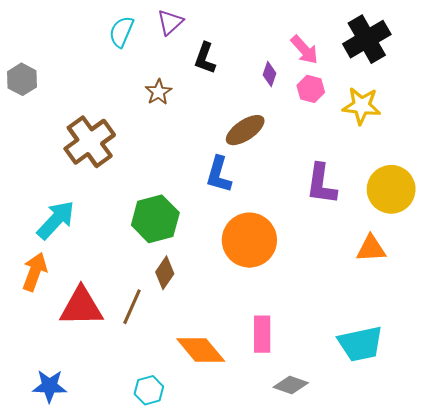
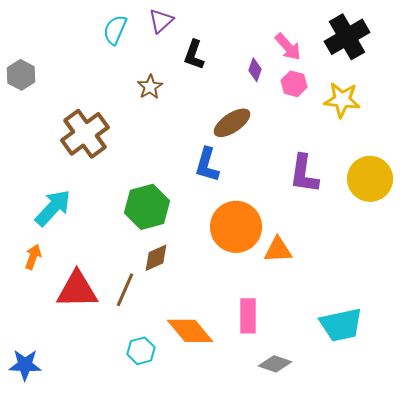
orange triangle: (371, 249) -> (278, 250), moved
orange arrow: (35, 272) -> (33, 257), size x0.7
brown diamond: (165, 273) -> (156, 258), turned 32
blue star: (50, 386) -> (25, 365), moved
cyan hexagon: (149, 390) -> (141, 351), moved

